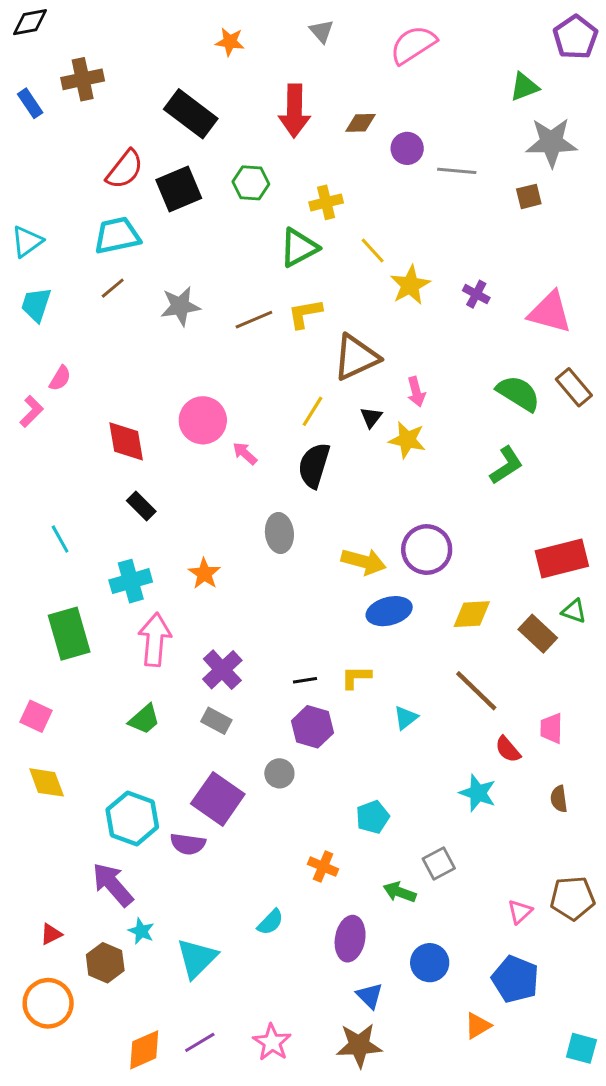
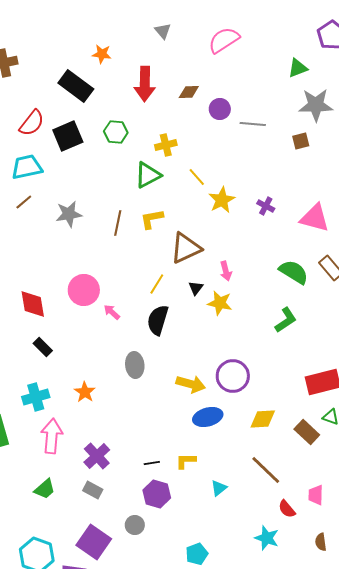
orange star: (230, 42) -> (102, 54), moved
brown line: (254, 320) -> (118, 223), turned -55

